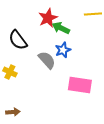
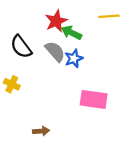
gray semicircle: (47, 60) -> (55, 51), moved
brown arrow: (13, 112) -> (41, 131), moved

